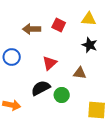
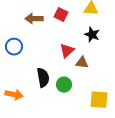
red triangle: (50, 63) -> (67, 51), moved
black semicircle: (41, 88) -> (43, 78), turned 108

